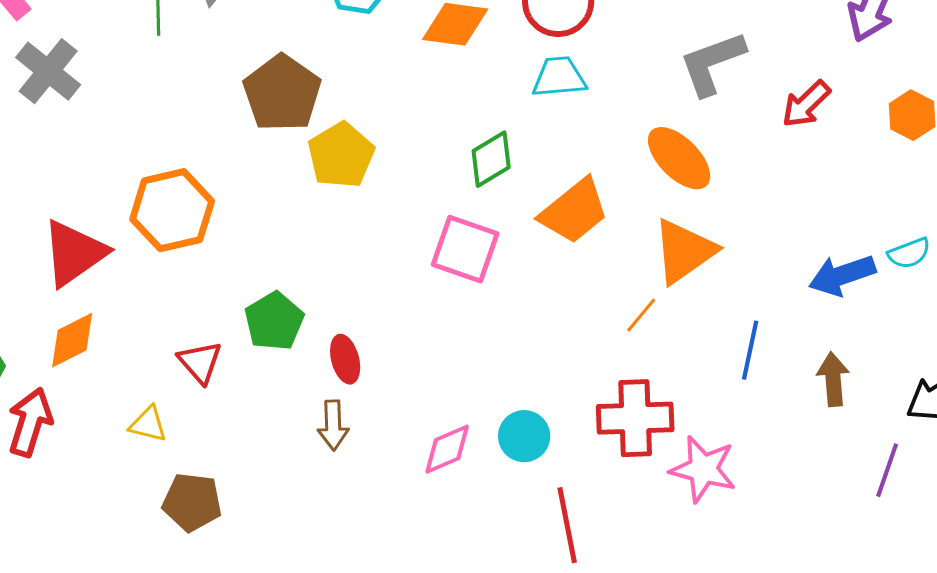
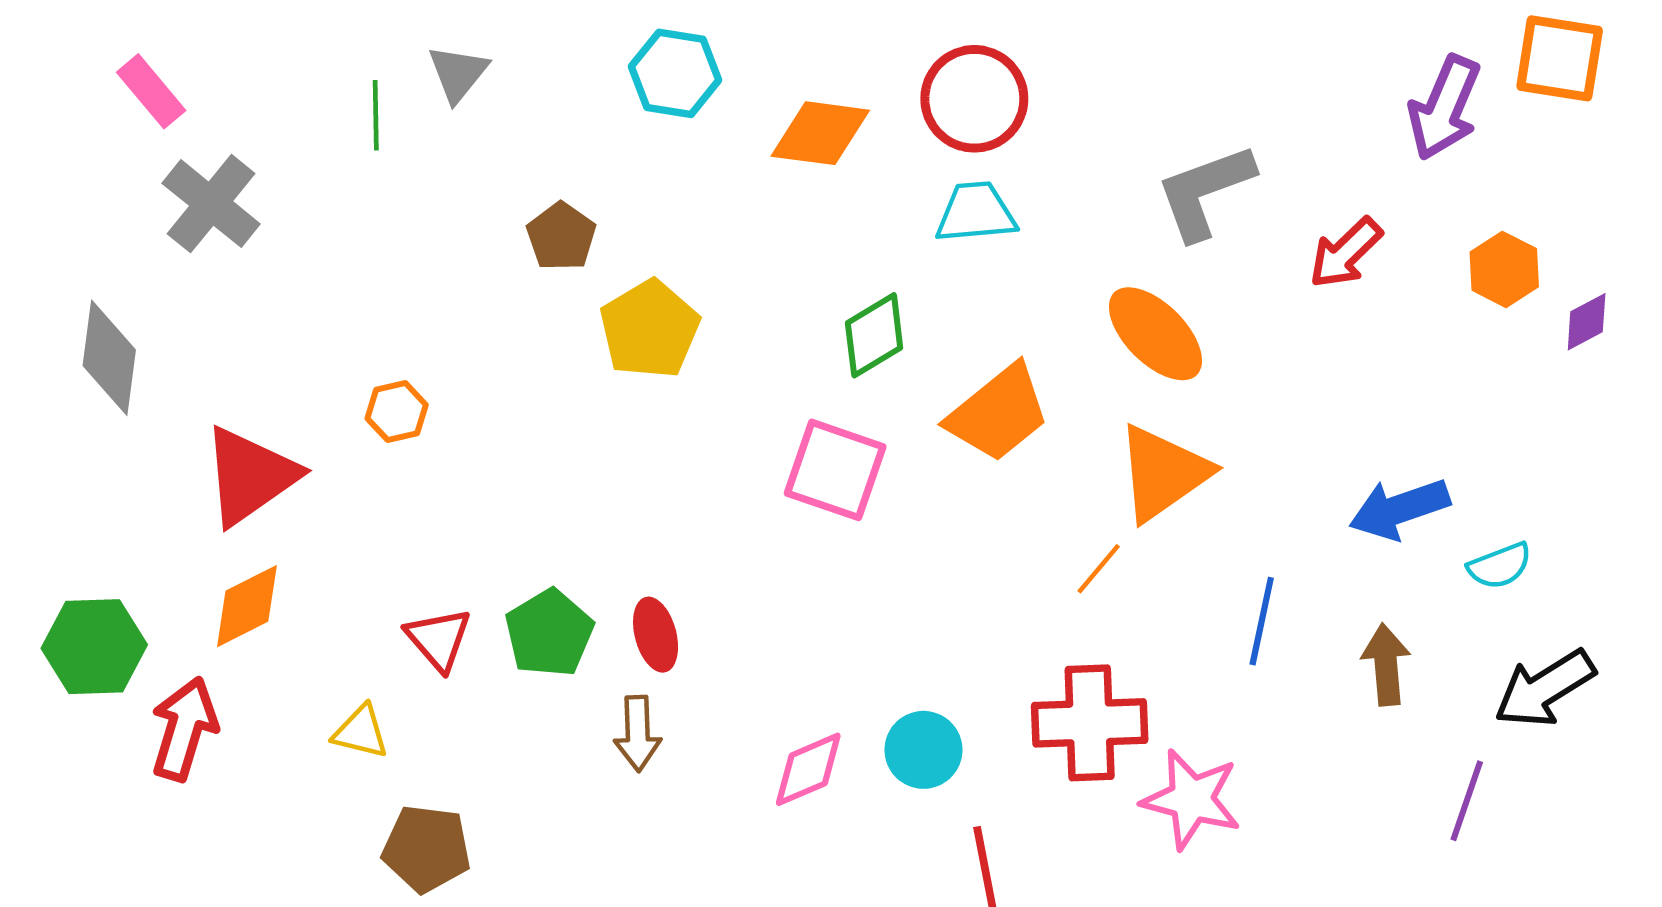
brown pentagon: (282, 93) -> (561, 236), size x0.6
orange hexagon: (172, 210) -> (397, 412), size x0.5
cyan semicircle: (909, 253) -> (1500, 566), moved
green pentagon: (274, 321) -> (549, 633), moved

